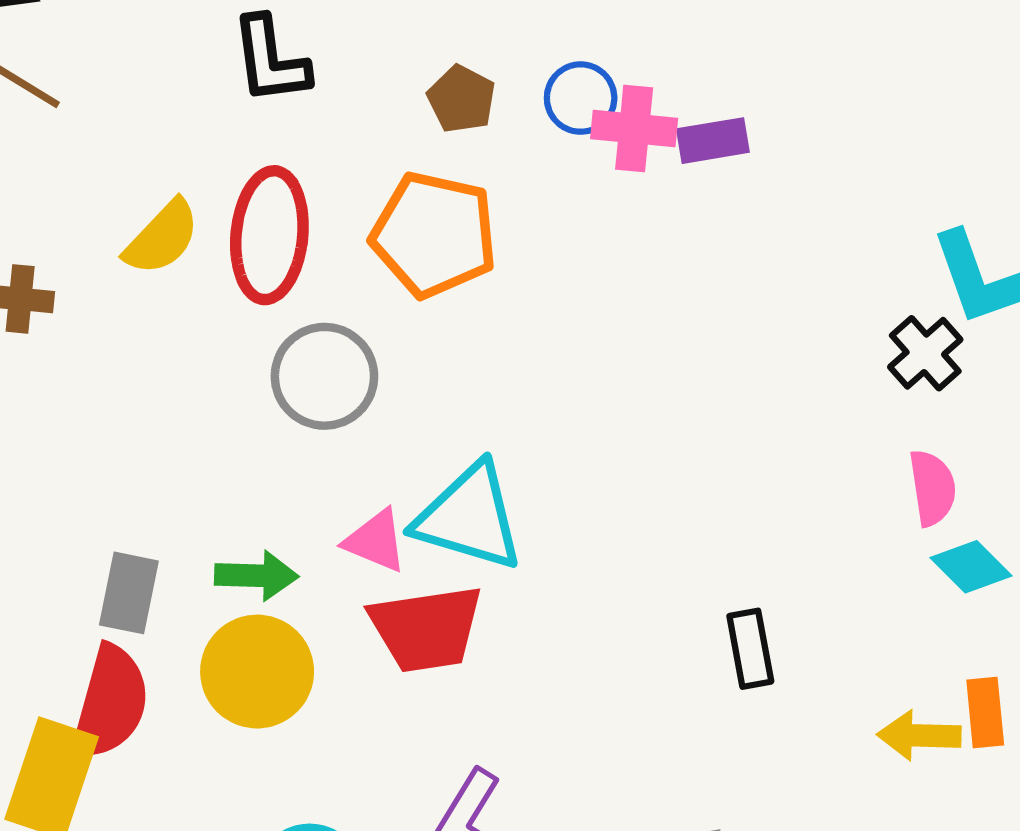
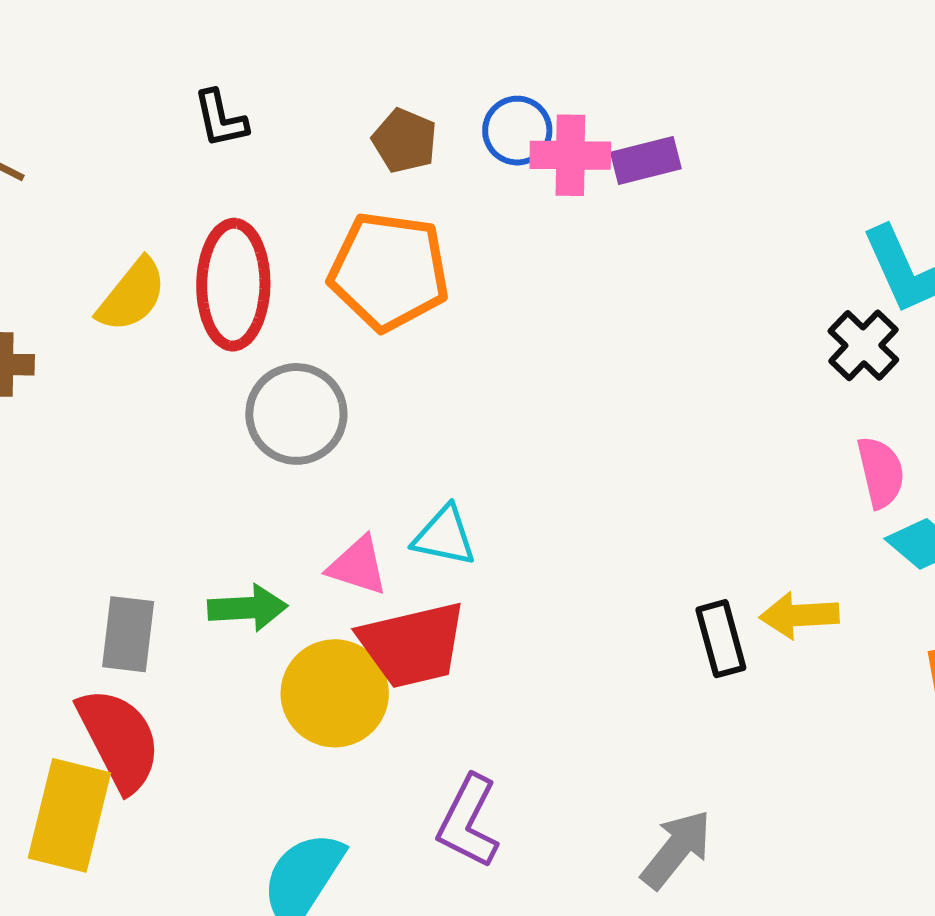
black L-shape: (270, 60) -> (221, 119), size x0.7
cyan triangle: (469, 517) -> (444, 536), size x0.6
yellow circle: (257, 672) -> (335, 693), moved
red semicircle: (110, 703) -> (119, 740), turned -38
yellow arrow: (919, 735) -> (799, 615), moved

